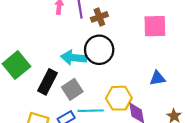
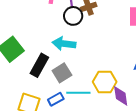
black circle: (99, 50) -> (73, 16), moved, size x0.7

